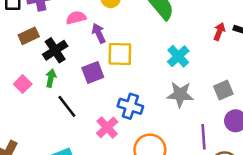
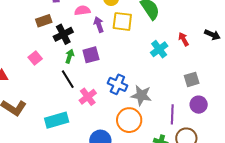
red arrow: (219, 32) -> (184, 39), moved, turned -56
yellow square: (120, 54) -> (122, 21), moved
green arrow: (51, 78) -> (70, 56), moved
gray star: (180, 94) -> (141, 95), moved
pink cross: (107, 127) -> (88, 97), moved

